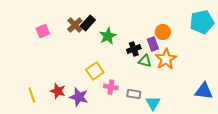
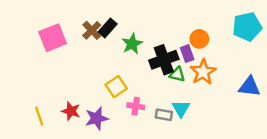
pink square: (43, 31) -> (53, 38), size x1.6
black cross: (134, 49) -> (164, 60), size x1.6
blue triangle: (204, 91) -> (249, 87), moved
purple star: (79, 97) -> (97, 118), turned -30
cyan triangle: (153, 103) -> (181, 109), moved

